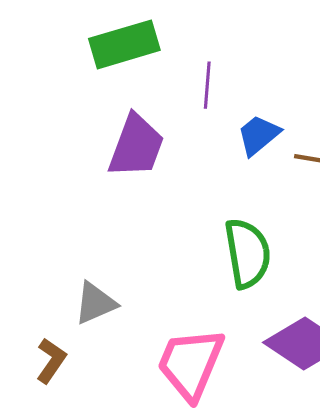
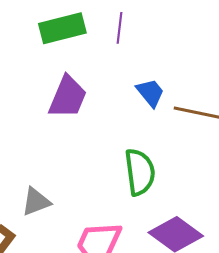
purple line: (207, 85) -> (120, 28), moved
blue trapezoid: (259, 135) -> (150, 93), turned 88

